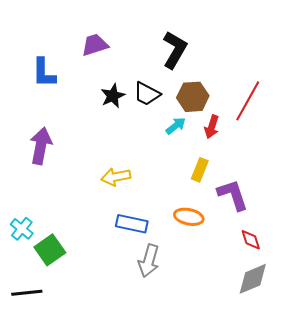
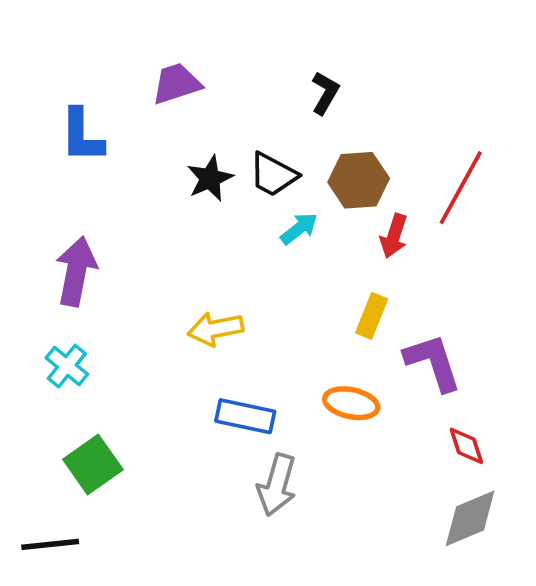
black L-shape: (175, 50) -> (325, 93), size x0.6
cyan arrow: (176, 126) -> (299, 229), moved
cyan cross: (22, 229) -> (67, 366), moved

